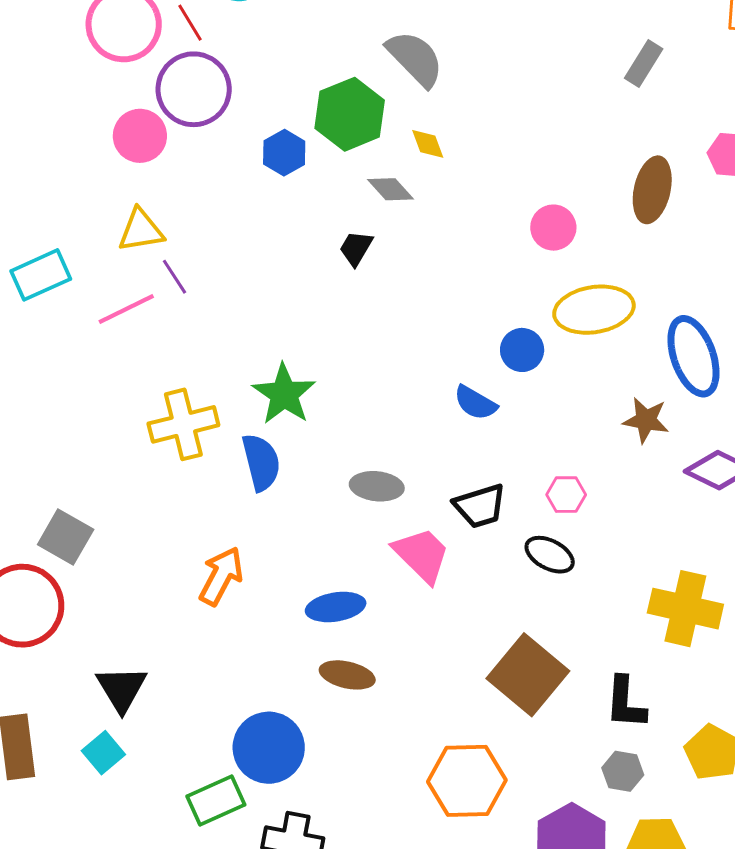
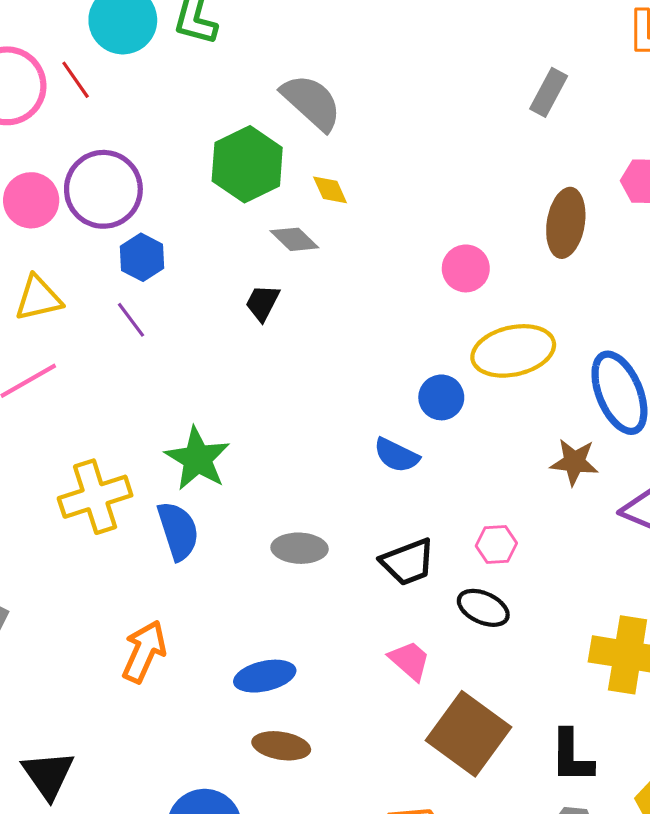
purple circle: (194, 89) -> (103, 189), moved
blue hexagon: (284, 153) -> (142, 257), moved
purple line: (174, 277) -> (131, 320), moved
pink trapezoid: (422, 555) -> (410, 660), moved, size x0.7

